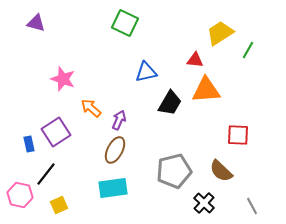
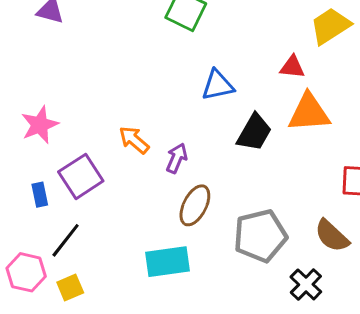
pink star: (63, 79) -> (40, 125), moved, turned 30
brown ellipse: (115, 150) -> (195, 205), moved
yellow square: (59, 205) -> (70, 288), moved

